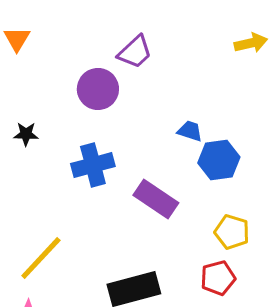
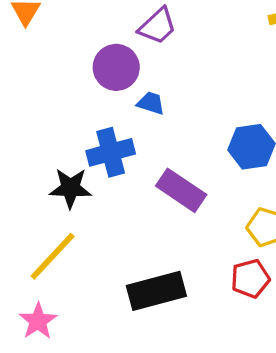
blue trapezoid: (190, 131) -> (151, 103), moved
black star: (26, 134) -> (70, 188), moved, size x1.5

